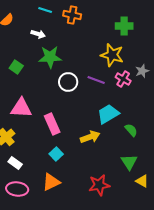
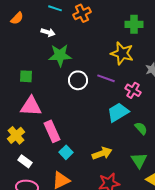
orange cross: (72, 15) -> (82, 13), turned -36
green square: (16, 67) -> (26, 76), moved, turned -32
pink cross: (123, 79) -> (133, 90), moved
pink rectangle: (52, 124) -> (52, 131), moved
yellow arrow: (90, 137) -> (102, 153), moved

